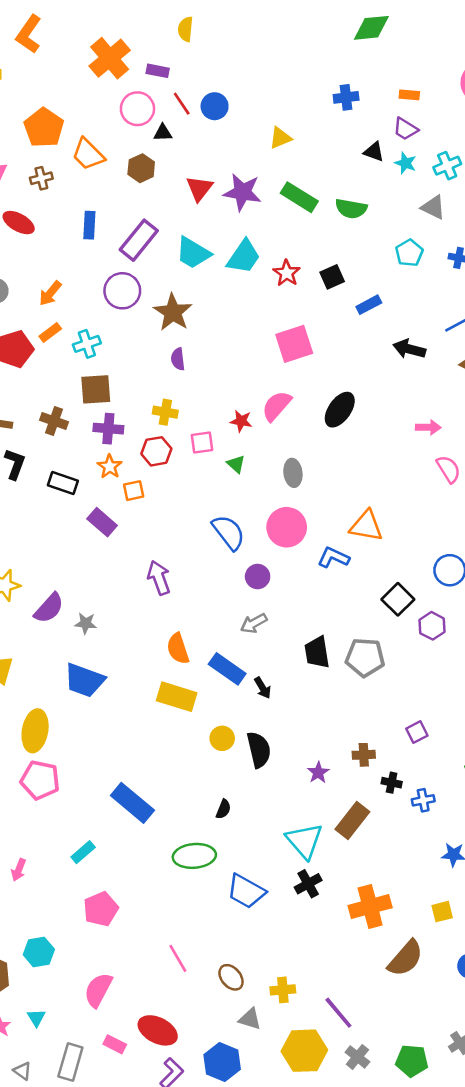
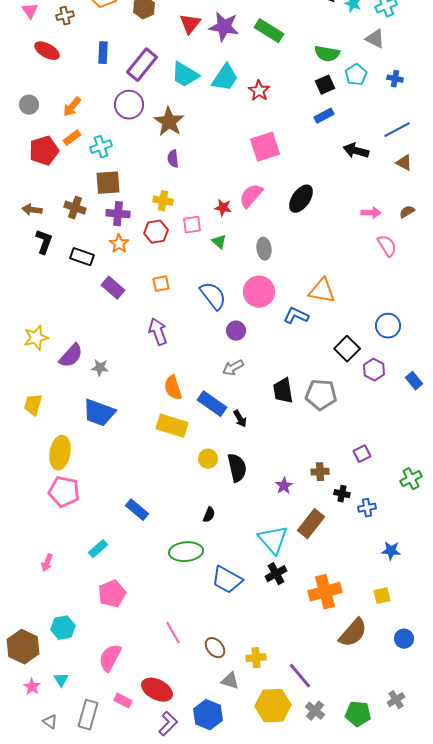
green semicircle: (351, 209) -> (327, 54), moved
black square: (332, 277) -> (325, 85), moved
orange square: (134, 491) -> (161, 284), moved
blue rectangle: (132, 803) -> (137, 510), size x0.7

